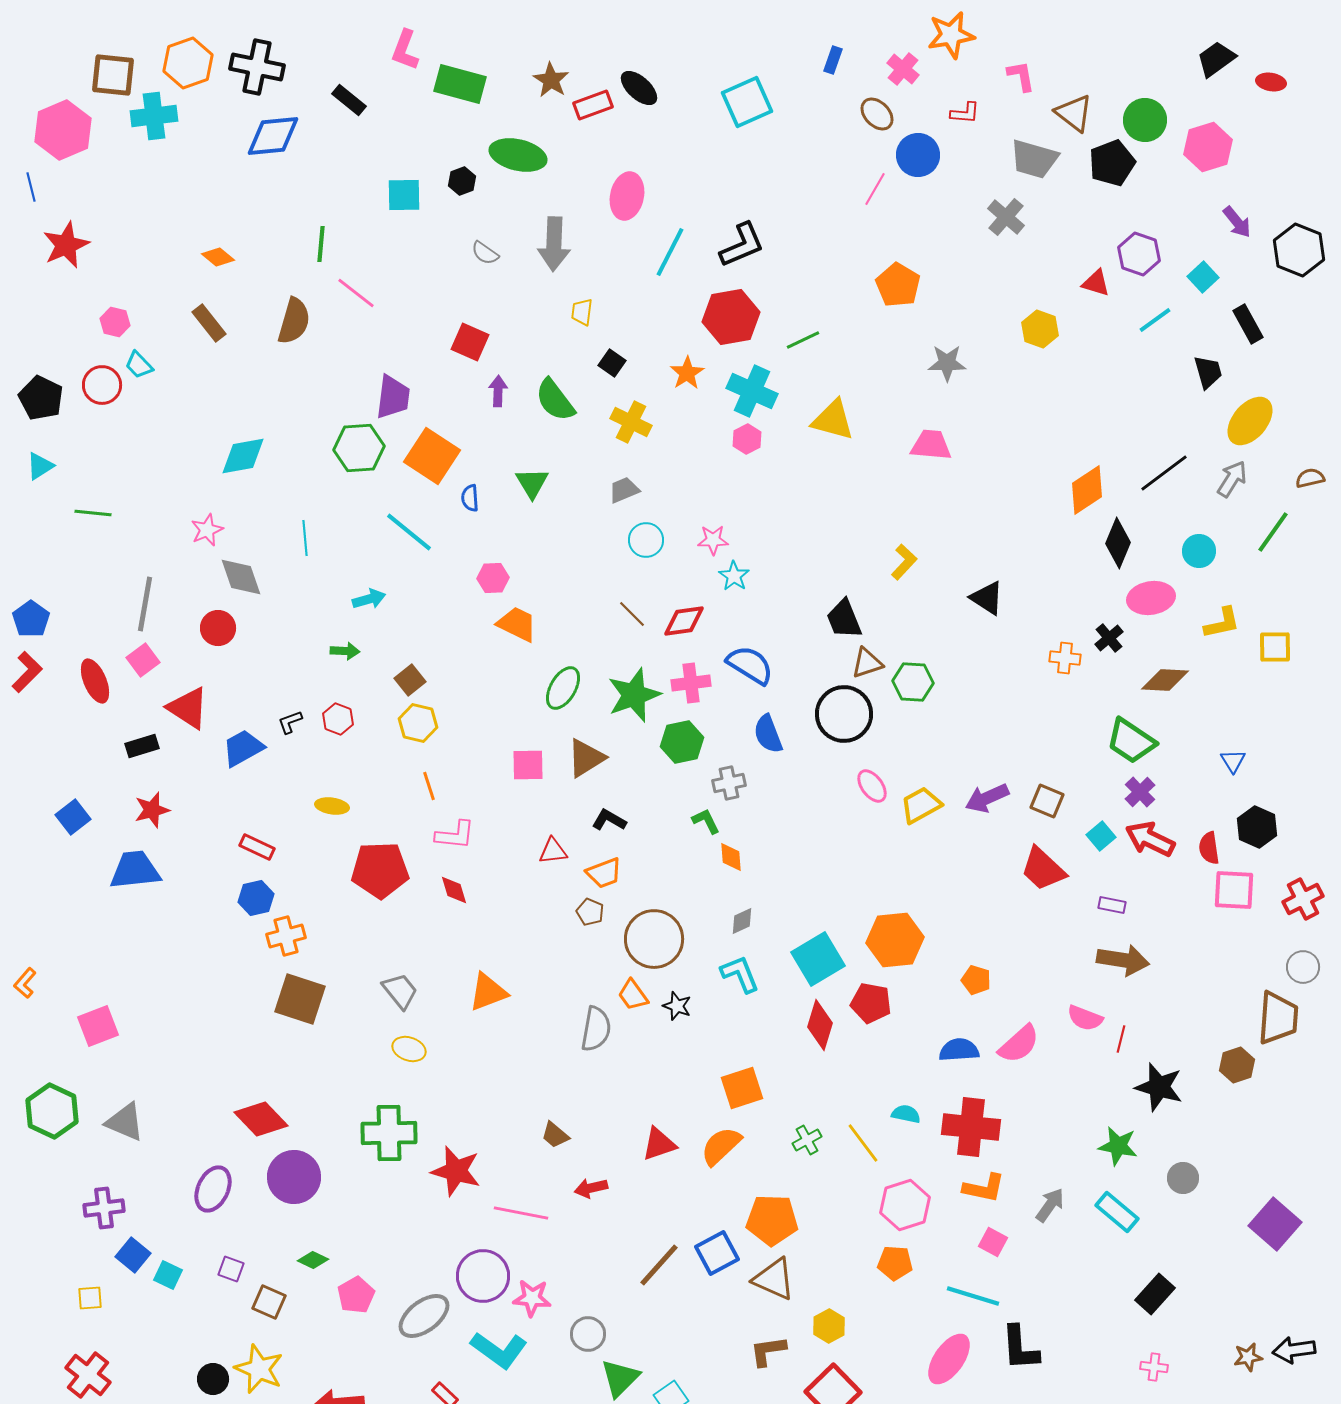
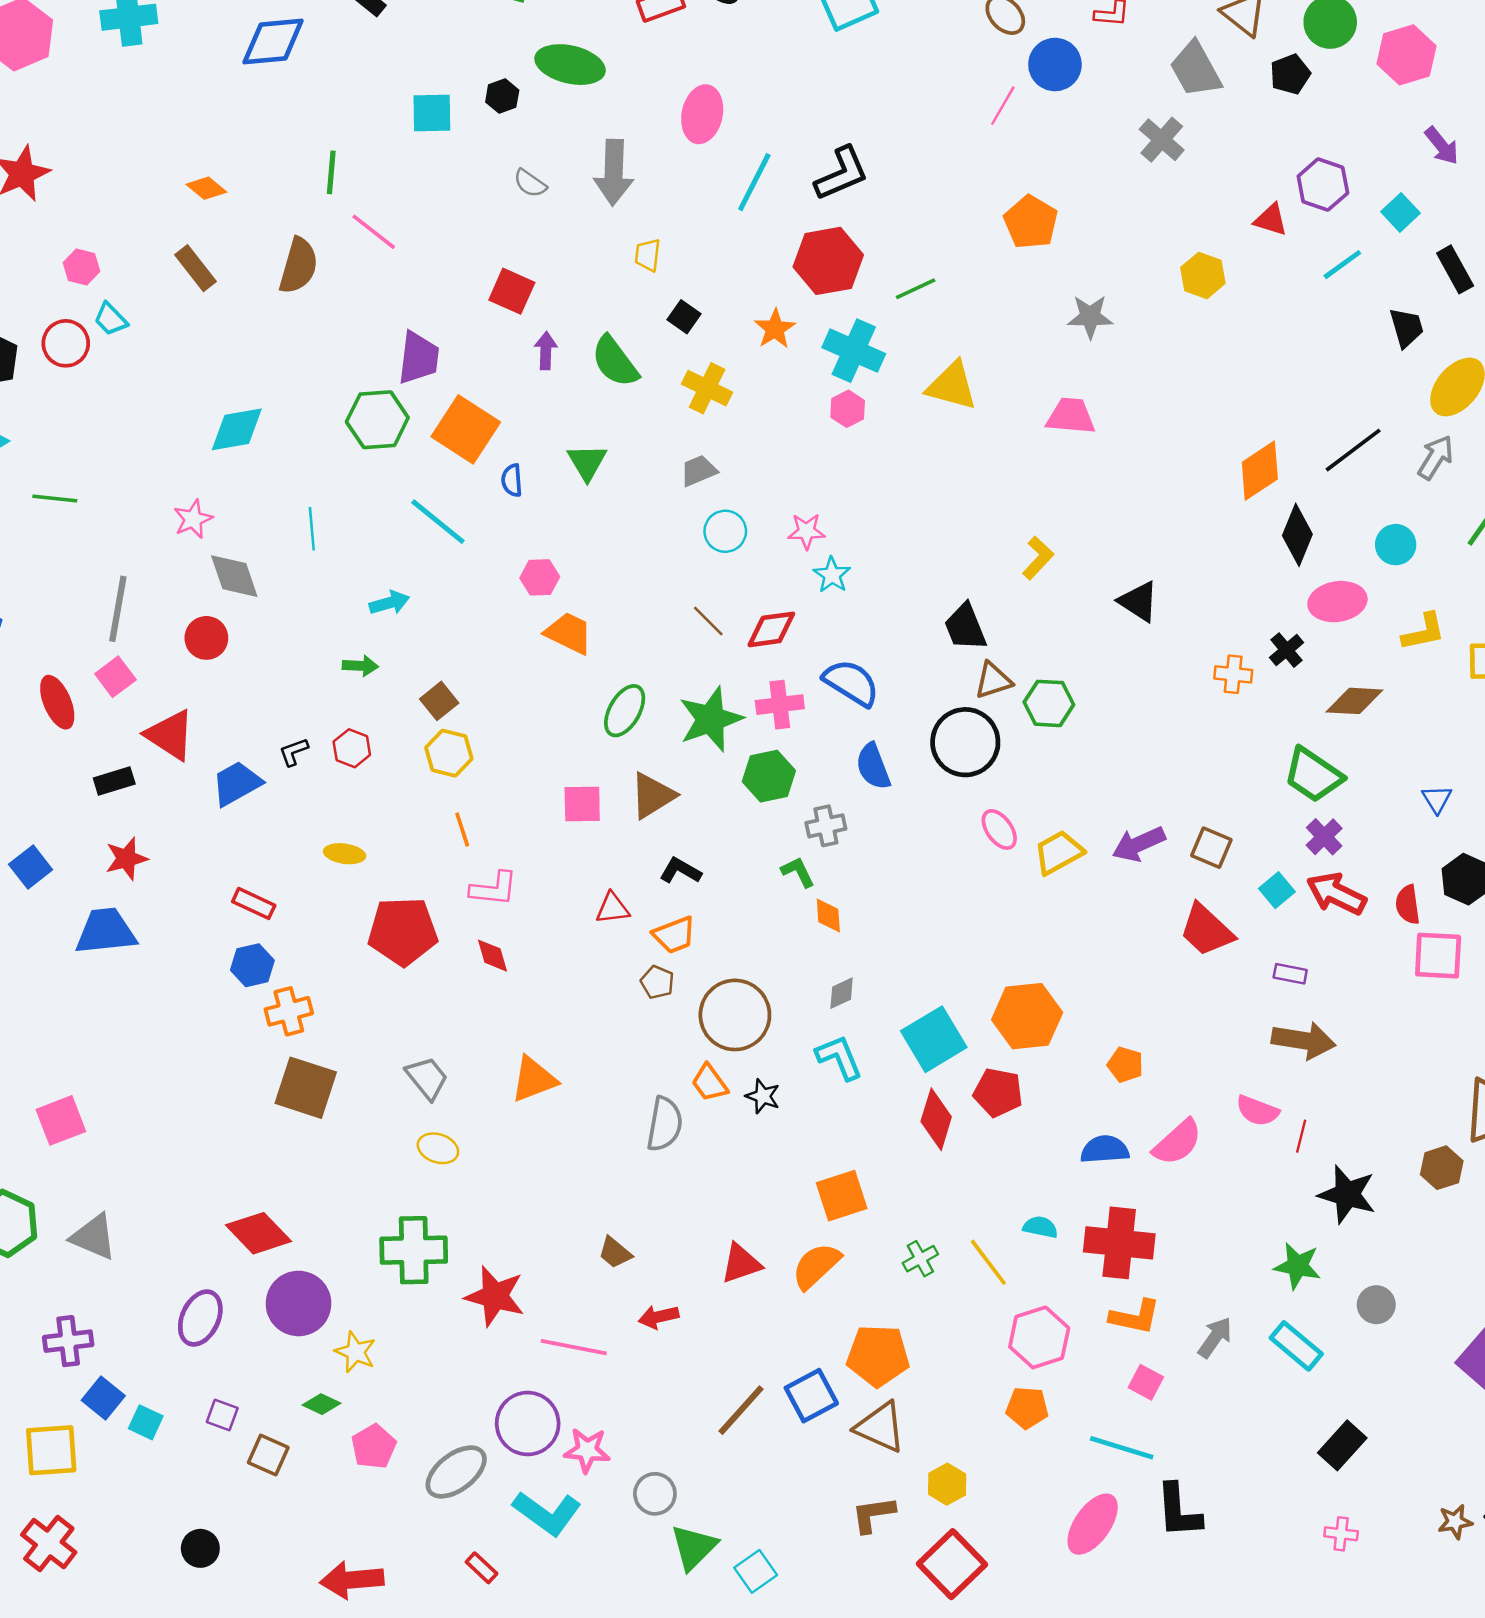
gray trapezoid: (1034, 159) -> (1196, 69), turned 45
black pentagon: (1112, 163) -> (1290, 74), size x0.7
yellow square: (90, 1298) -> (51, 1450), size x1.8
yellow star: (259, 1369) -> (355, 1352), moved, size x0.7

